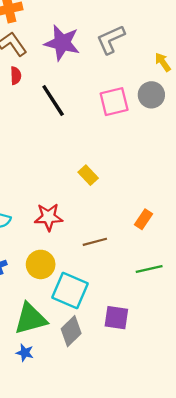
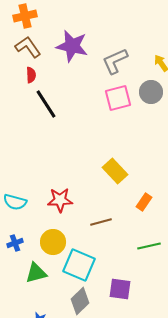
gray L-shape: (111, 39) -> (115, 61), moved
black line: (53, 101) -> (46, 104), moved
yellow rectangle: (88, 175) -> (115, 171), moved, size x1.4
green triangle: (30, 319) -> (36, 273), moved, size x0.7

